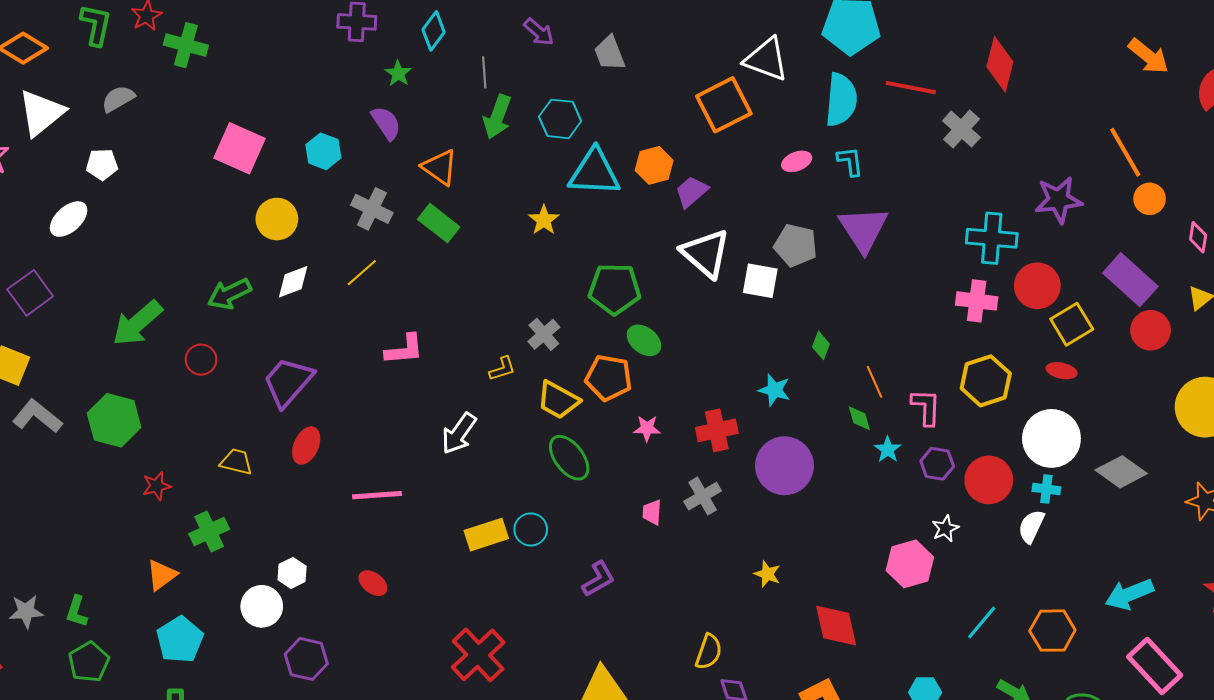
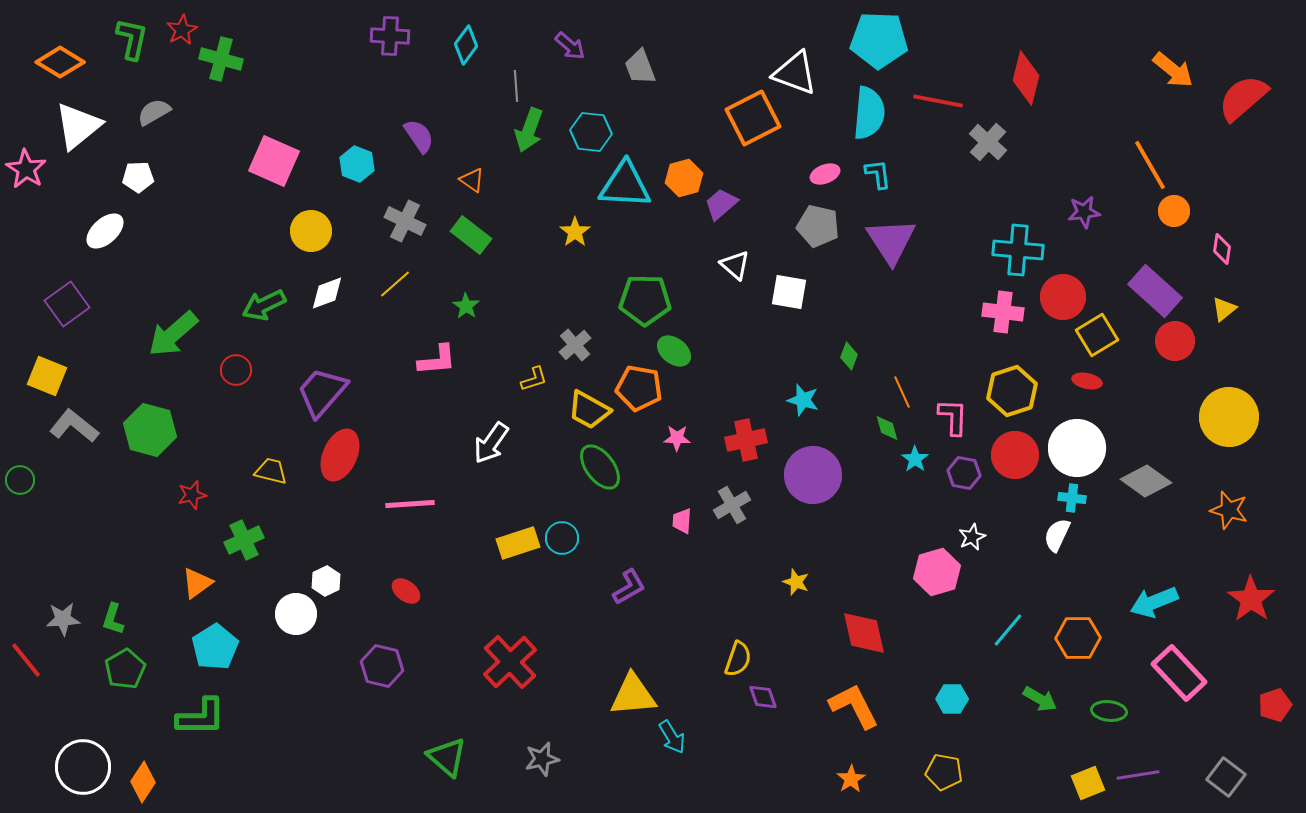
green star: (398, 73) -> (466, 306), moved
orange triangle: (440, 167) -> (472, 180), size x0.7
purple star: (1059, 200) -> (1084, 212), size x0.7
gray pentagon: (796, 245) -> (818, 226), moved
white triangle: (706, 253) -> (735, 265), size x0.6
red ellipse: (306, 446) -> (340, 455), size x1.4
red circle: (989, 480) -> (1015, 455), moved
purple hexagon: (306, 659) -> (382, 666), moved

